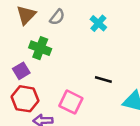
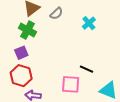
green cross: (40, 48) -> (27, 30), moved
pink square: (71, 102) -> (71, 84), moved, turned -30

